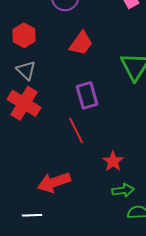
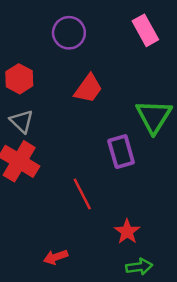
purple rectangle: (87, 95) -> (121, 152), moved
red arrow: (54, 182) -> (56, 257), size x0.6

